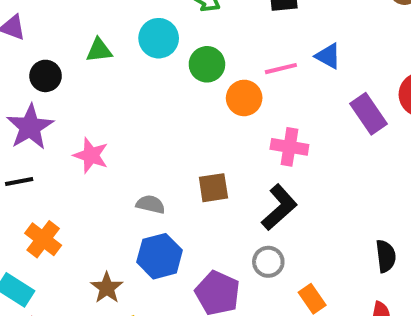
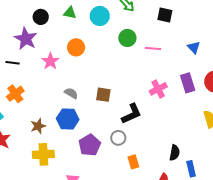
blue triangle: (328, 56) -> (194, 47), moved
green circle: (207, 64) -> (127, 38), moved
orange circle: (244, 98) -> (76, 47), moved
purple star: (30, 127) -> (26, 39), turned -30
pink cross: (289, 147) -> (158, 89), moved, turned 36

